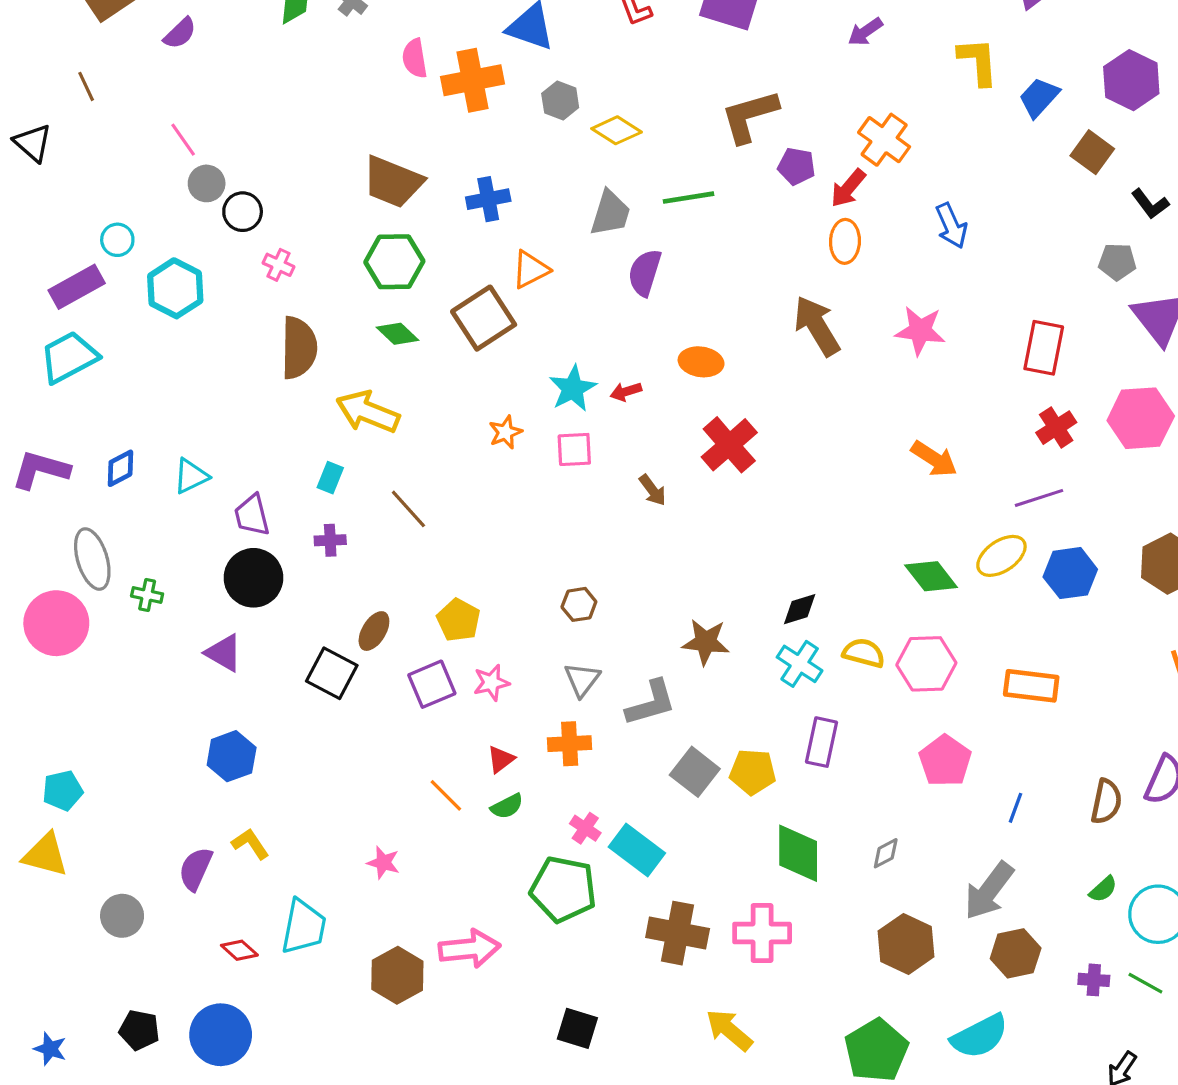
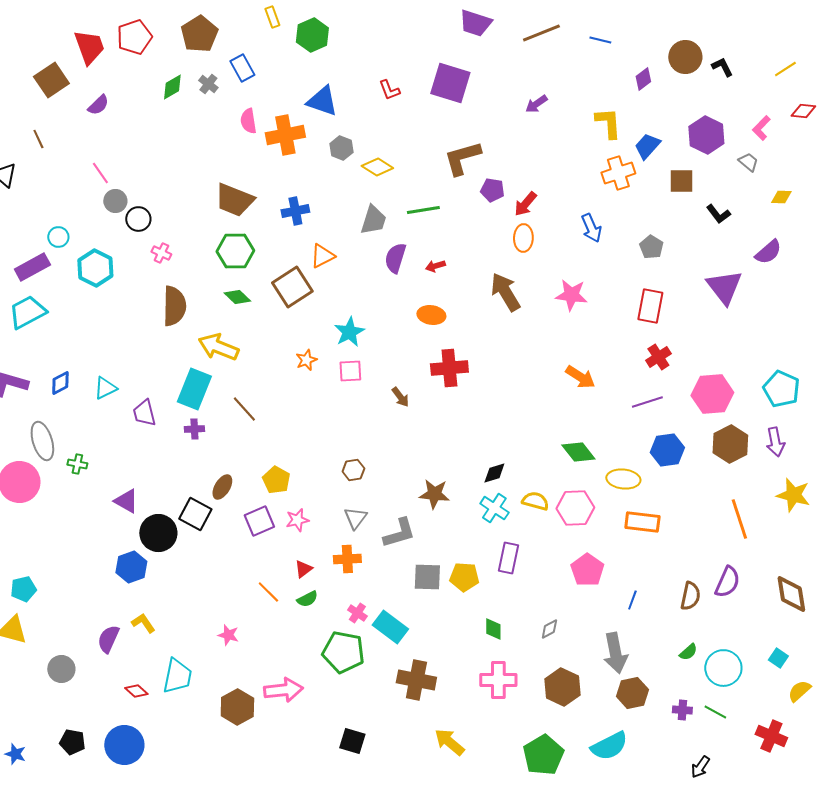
orange cross: (884, 140) -> (618, 173), moved, turned 36
brown square: (1092, 152) -> (681, 181), turned -36
gray pentagon: (1117, 262) -> (651, 247), moved, turned 30
red arrow: (626, 392) -> (435, 266), moved
pink hexagon: (1141, 418) -> (712, 394), moved
red cross: (729, 445) -> (449, 368), turned 36
cyan rectangle: (330, 478) -> (194, 389), size x2.0
yellow ellipse: (1001, 556) -> (623, 479), moved, turned 40
black circle: (253, 578) -> (158, 533), moved
gray square: (695, 772) -> (427, 577), turned -36
green diamond: (798, 853) -> (493, 629), size x0.6
gray arrow: (989, 891) -> (615, 653), turned -48
pink cross: (762, 933) -> (498, 680), moved

